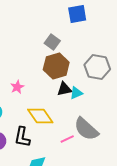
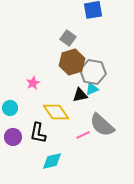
gray hexagon: (97, 67) -> (93, 72), moved
black triangle: (64, 89) -> (80, 95), moved

